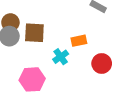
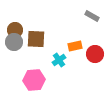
red circle: (102, 63) -> (95, 54), moved

